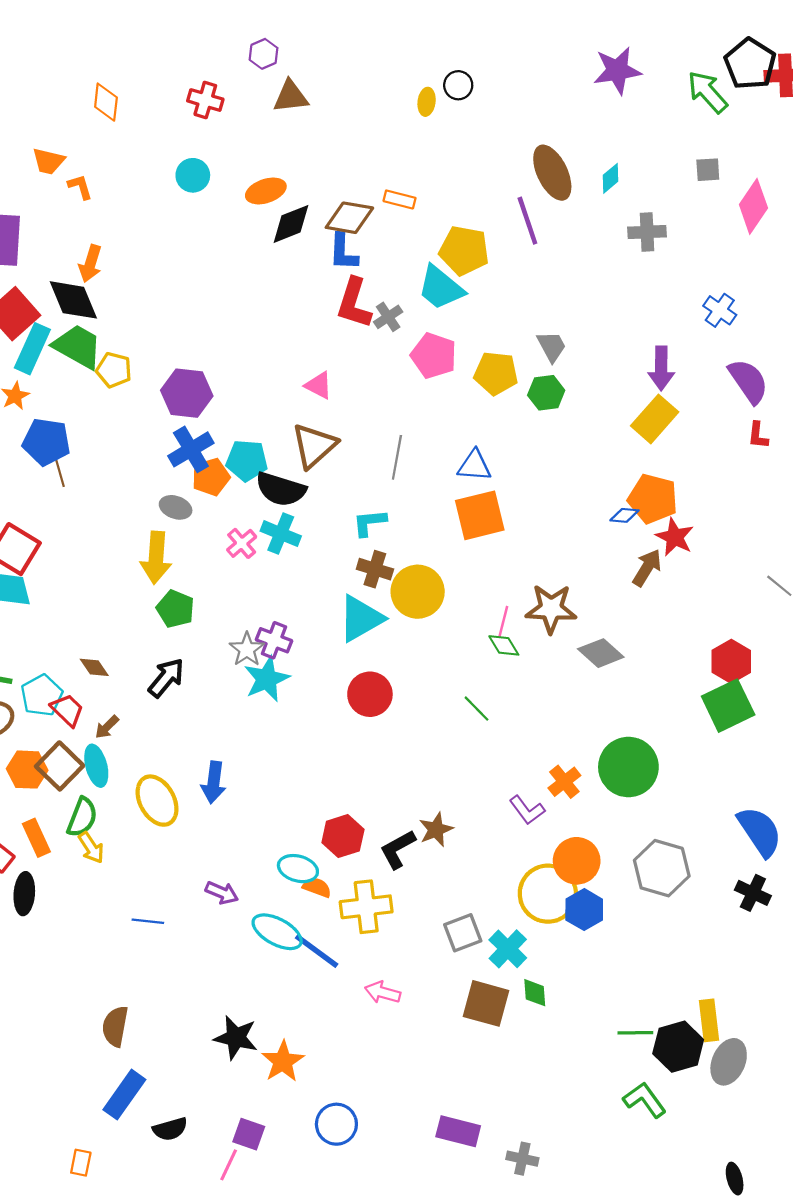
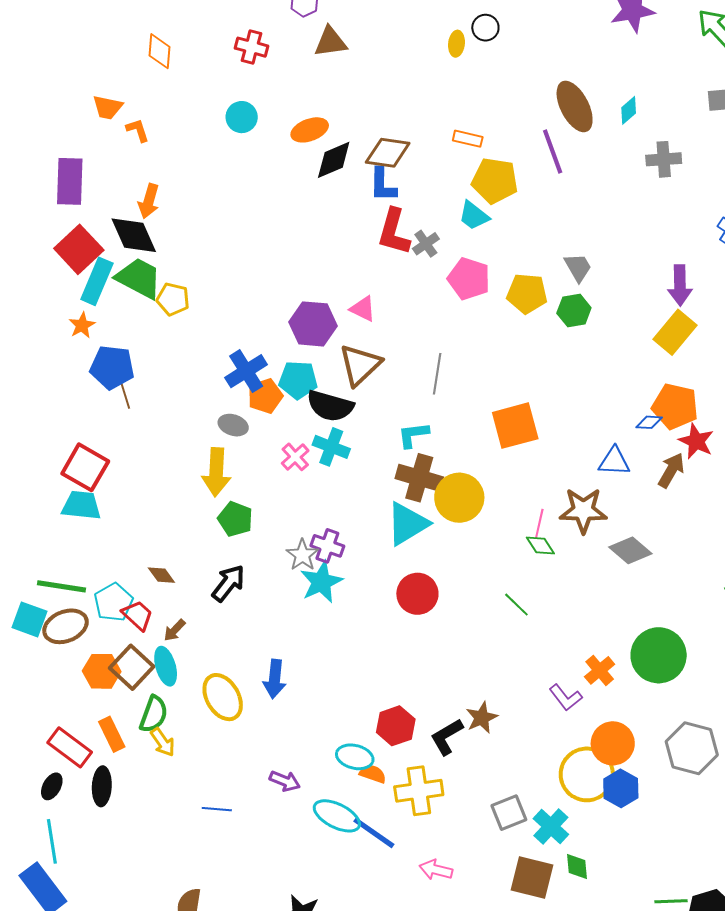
orange rectangle: (400, 199) -> (468, 139), moved
cyan trapezoid: (441, 288) -> (474, 216), size x0.7
purple hexagon: (187, 393) -> (313, 324), moved
blue triangle: (474, 466) -> (614, 461), moved
brown cross: (375, 569) -> (419, 478), size x1.4

